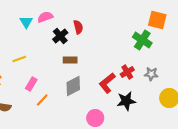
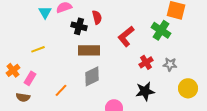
black cross: (60, 36) -> (79, 26), turned -35
brown rectangle: (70, 60) -> (89, 50), size x1.5
red L-shape: (107, 83) -> (126, 36), moved
pink rectangle: (31, 84) -> (30, 78), moved

